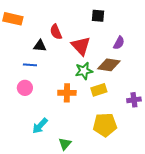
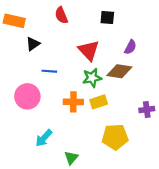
red semicircle: (56, 32) -> (61, 15), moved
black triangle: (40, 46) -> (33, 44), moved, turned -40
blue line: (30, 65) -> (49, 71), moved
pink circle: (25, 88) -> (27, 96), size x1.5
yellow rectangle: (99, 90) -> (99, 102), moved

